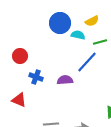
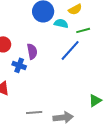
purple semicircle: (65, 80) -> (32, 51), moved, turned 84

